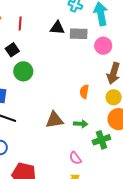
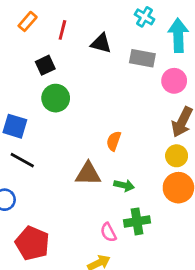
black triangle: (57, 28) -> (101, 43), moved
orange semicircle: (84, 92) -> (114, 141), moved
green cross: (101, 140) -> (137, 221), moved

